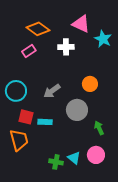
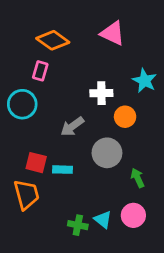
cyan star: (103, 39) -> (144, 81), moved
white cross: (66, 47) -> (101, 93), moved
pink rectangle: (29, 51) -> (40, 71), turned -40
cyan circle: (16, 91) -> (22, 104), moved

